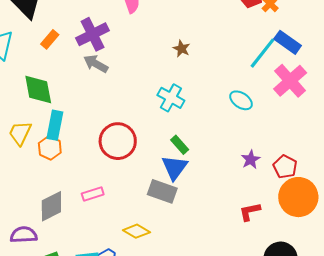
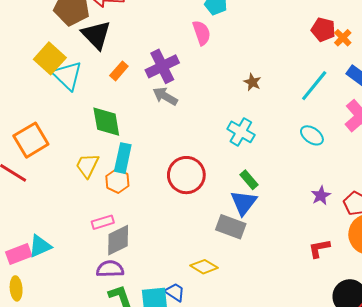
cyan line: (262, 53) -> (314, 86), moved
pink rectangle: (93, 194) -> (103, 222), moved
purple semicircle: (24, 235) -> (110, 269), moved

